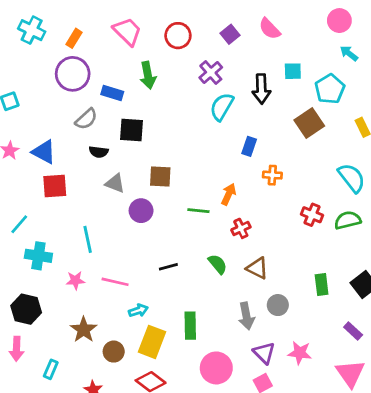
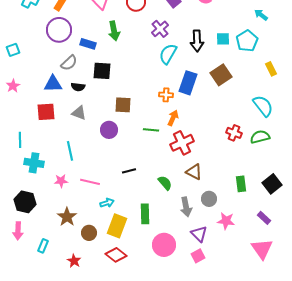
cyan square: (293, 71) -> (223, 39), moved
brown square: (309, 123) -> (221, 75), moved
blue rectangle: (249, 146) -> (188, 83), size x1.6
blue triangle: (44, 152) -> (53, 84), moved, turned -30
orange cross: (272, 175) -> (166, 95), moved
gray triangle: (115, 183) -> (79, 113), moved
cyan line: (19, 224) -> (20, 140), turned -42
red cross: (241, 228) -> (182, 143), size x1.6
green semicircle: (218, 264) -> (165, 183), moved
pink star: (300, 353) -> (226, 221), moved

